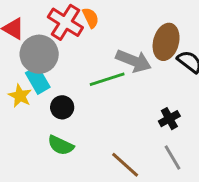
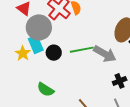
gray arrow: (134, 61) -> (105, 54), moved
black circle: (62, 107) -> (54, 53), moved

